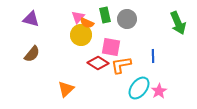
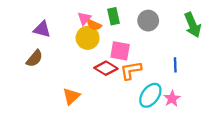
purple triangle: (31, 19) -> (42, 29), moved
gray circle: (127, 19) -> (148, 21), moved
blue line: (153, 56) -> (175, 65), moved

